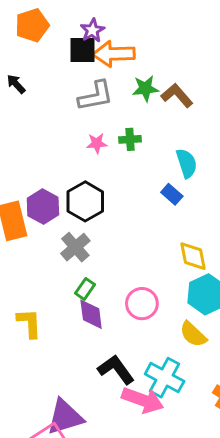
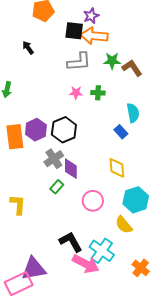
purple star: (92, 30) -> (91, 16), moved
yellow diamond: (193, 256) -> (117, 168), moved
purple diamond: (91, 314) -> (71, 169), moved

